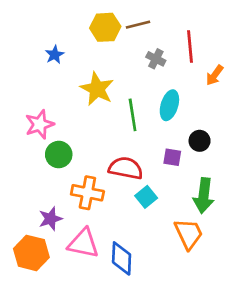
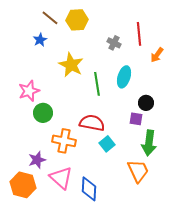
brown line: (138, 25) -> (50, 18), moved, turned 54
purple square: (172, 157) -> (136, 119), moved
pink triangle: (83, 243) -> (61, 178), turned 30

